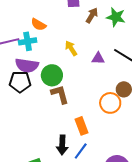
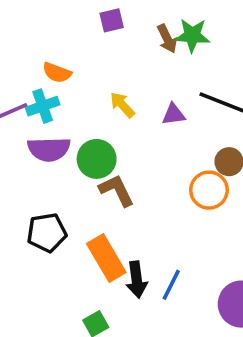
brown arrow: (92, 15) -> (167, 39), moved, turned 133
black pentagon: (20, 82) -> (47, 233), moved
orange rectangle: (81, 126) -> (106, 258), moved, size x1.4

